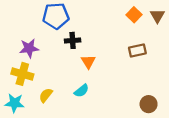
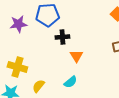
purple star: (29, 48) -> (18, 24), moved

